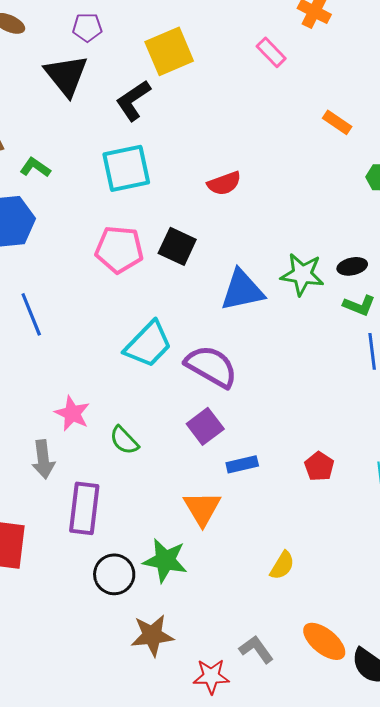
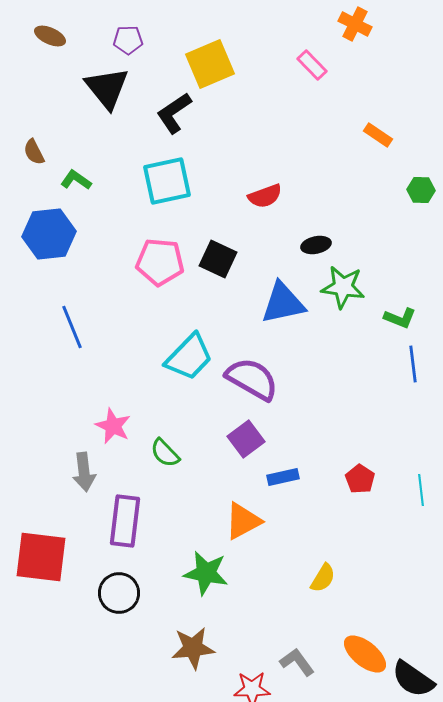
black ellipse: (352, 266) -> (316, 245), moved
orange triangle: (202, 508) -> (243, 521), turned 33
black circle: (114, 574) -> (119, 593), moved

